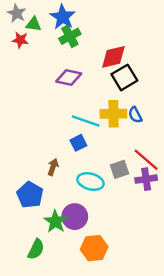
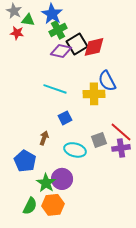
purple diamond: (69, 77) -> (61, 51), moved
black square: (124, 77) -> (77, 44), moved
blue semicircle: (135, 115) -> (107, 81), moved, size x1.5
cyan line: (86, 121) -> (55, 89), moved
orange hexagon: (94, 248) -> (53, 205), moved

